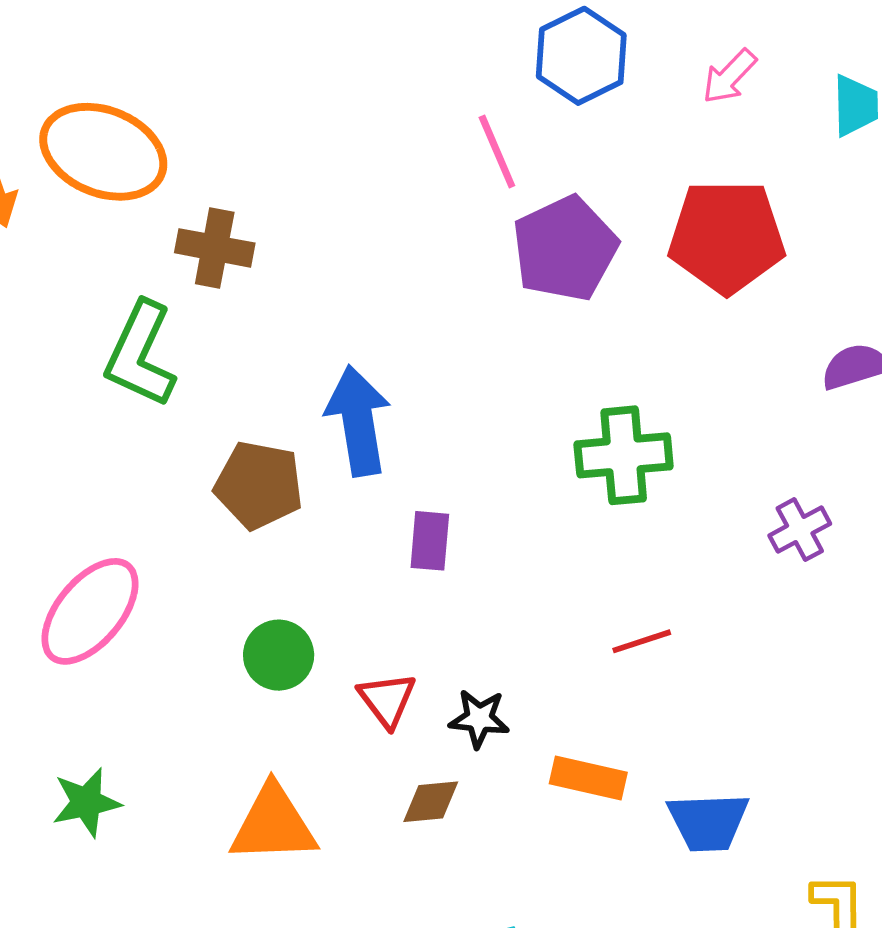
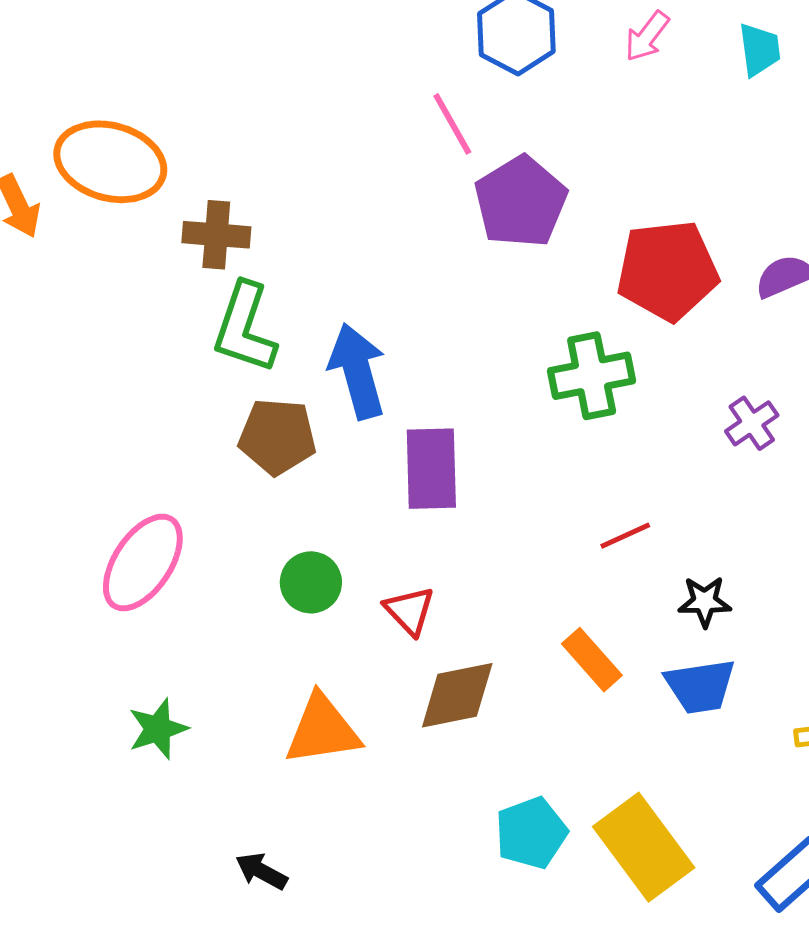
red pentagon: (727, 237) -> (668, 270), moved
green L-shape: (140, 354) -> (245, 328), moved
purple rectangle: (430, 541) -> (431, 469), size x1.6
black star: (479, 719) -> (705, 602), moved
orange rectangle: (588, 778) -> (592, 660), turned 42
brown diamond: (431, 802) -> (457, 695), size x1.6

